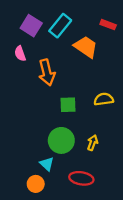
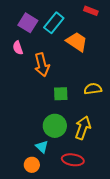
red rectangle: (108, 25) -> (91, 11), moved
yellow arrow: (93, 143) -> (83, 128), size x1.6

